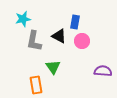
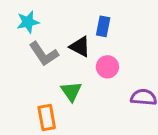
gray L-shape: (34, 41) -> (44, 54), turned -45
pink circle: (82, 41) -> (107, 67), moved

